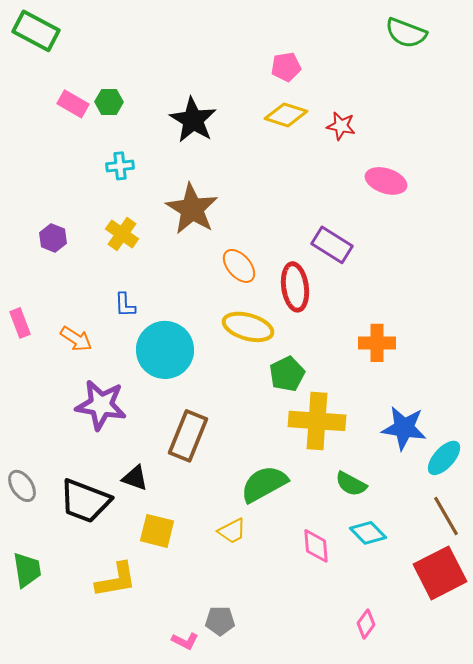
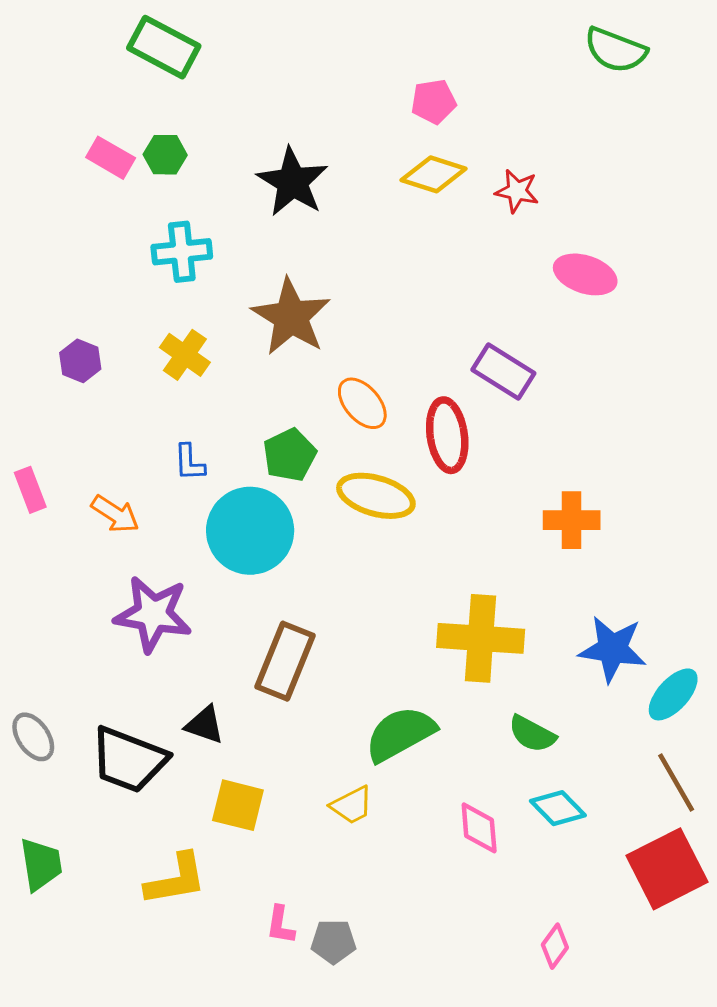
green rectangle: (36, 31) -> (164, 47), moved
cyan cross: (120, 166) -> (182, 252), size x1.4
green pentagon: (287, 374) -> (290, 455), moved
pink L-shape: (185, 641) -> (280, 925), moved, turned 72

